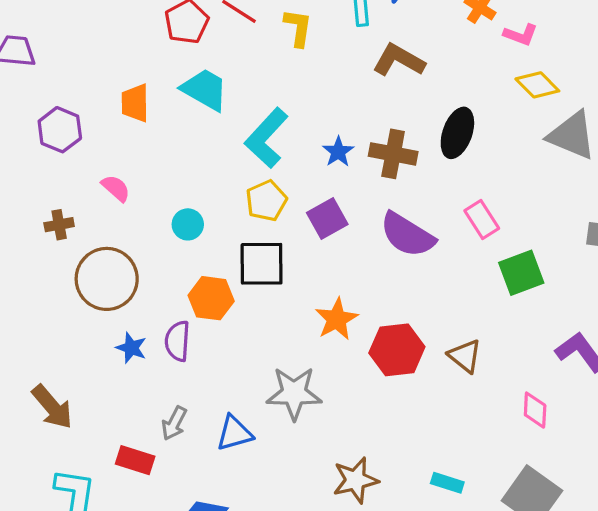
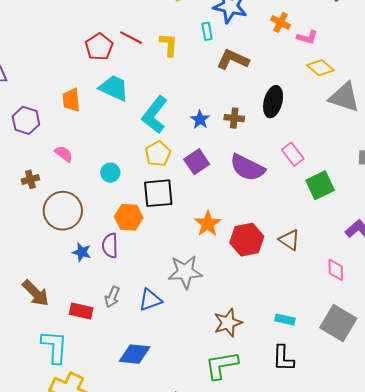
brown cross: (393, 154) -> (234, 118), size x0.7
red rectangle: (135, 460) -> (81, 311), moved

